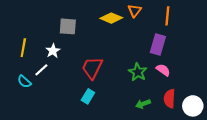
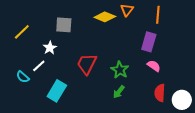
yellow line: (23, 48) -> (22, 32), moved, turned 36
green star: (138, 72) -> (120, 70), moved
cyan rectangle: (88, 96) -> (57, 91), moved, size x1.5
green arrow: (143, 104) -> (119, 92), moved, turned -32

